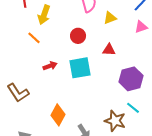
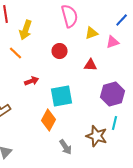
pink triangle: (141, 27) -> (113, 42), moved
cyan square: (80, 68) -> (62, 96), moved
cyan line: (133, 108) -> (115, 123), turned 64
orange diamond: (58, 115) -> (49, 120), moved

